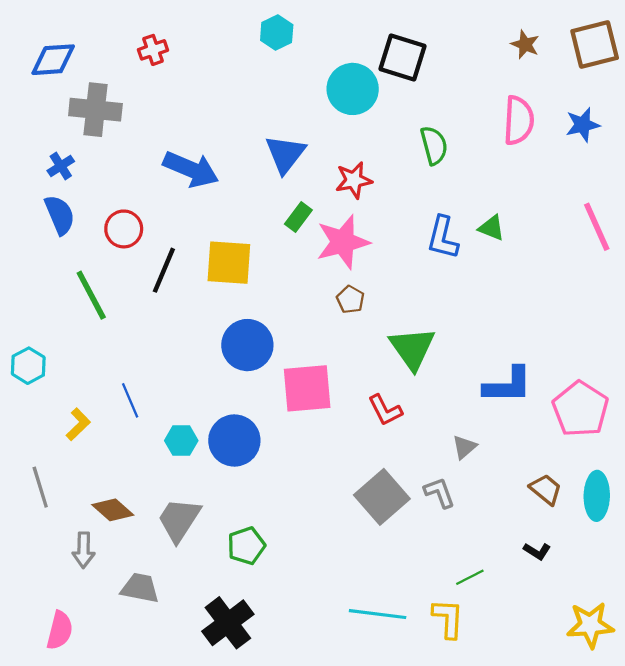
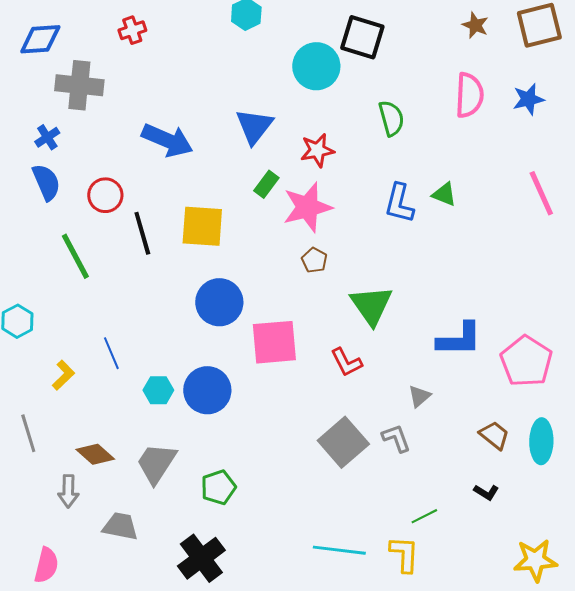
black line: (164, 270) -> (142, 233), turned -39

